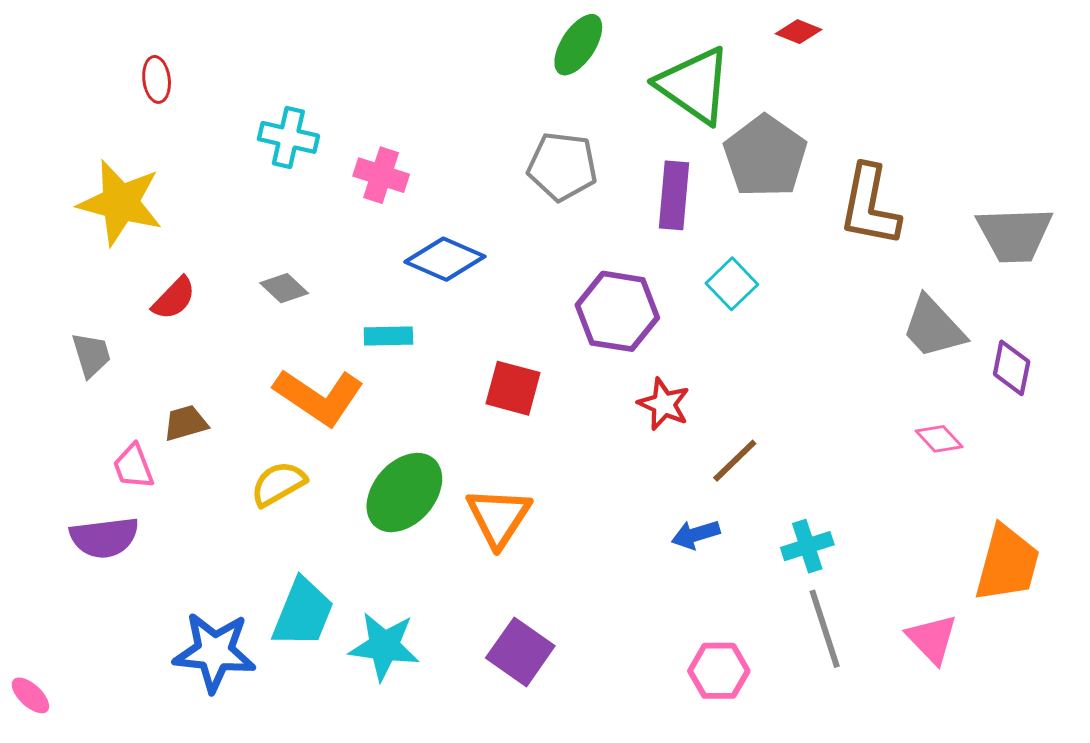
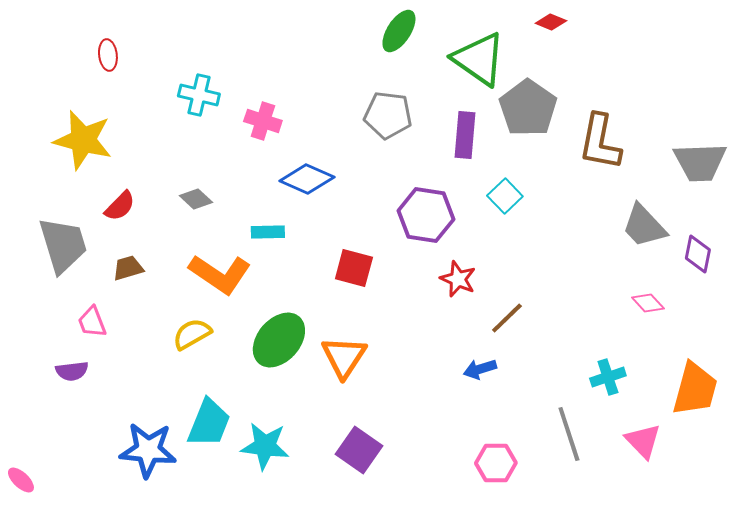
gray trapezoid: (91, 355) -> (63, 245), size x1.8
brown trapezoid: (186, 423) -> (128, 268), moved
purple semicircle: (104, 537) -> (72, 371), size x0.7
cyan cross: (807, 546) -> (608, 377), moved

